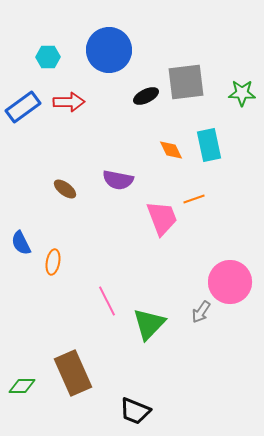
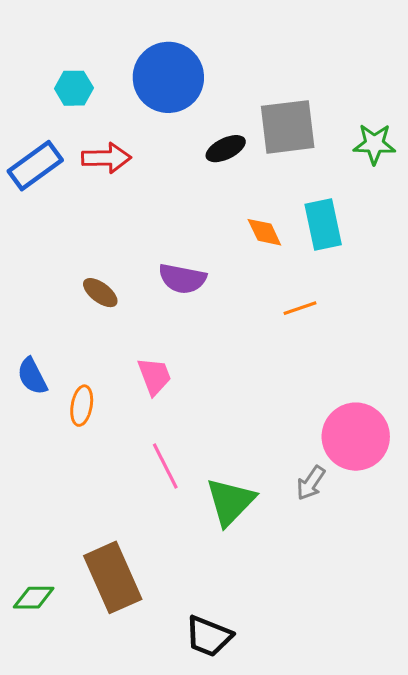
pink trapezoid: (162, 218) -> (154, 376), moved, size x0.7

